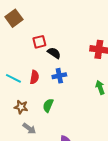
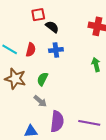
brown star: (21, 107) -> (15, 79), size x1.5
gray arrow: (29, 129) -> (40, 101), moved

